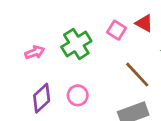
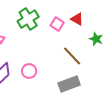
green cross: (76, 44) -> (28, 19), moved

